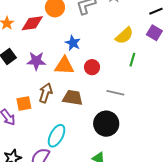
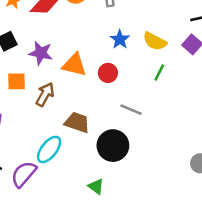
yellow semicircle: (124, 36) -> (155, 41), turned 60
blue star: (73, 43) -> (120, 39), moved
brown trapezoid: (73, 98) -> (77, 122), moved
orange square: (24, 104) -> (17, 81), moved

